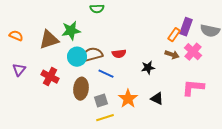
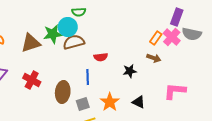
purple rectangle: (186, 27) -> (177, 17), moved
pink cross: (193, 52) -> (172, 37), moved
brown semicircle: (92, 55) -> (74, 42), moved
cyan circle: (77, 57) -> (68, 27), moved
blue line: (106, 74) -> (88, 77), turned 63

